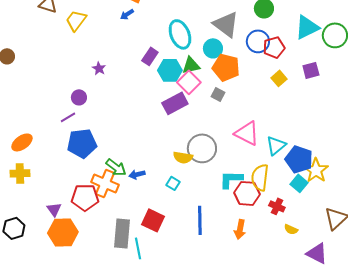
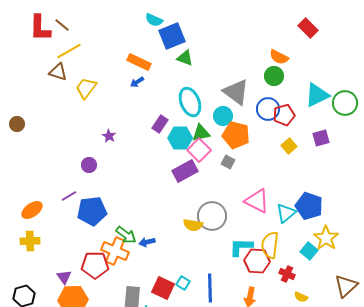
purple line: (68, 117) -> (69, 196), moved
blue pentagon: (299, 159) -> (309, 206), moved
cyan square: (173, 183) -> (183, 283), moved

